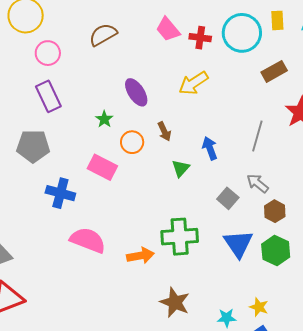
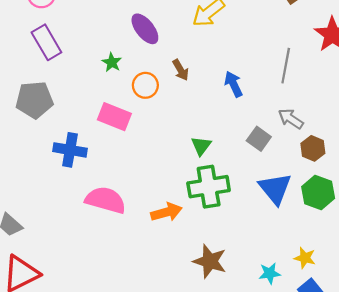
green triangle: (181, 168) -> (201, 146), moved

